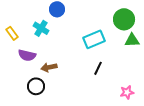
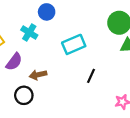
cyan rectangle: (94, 39) -> (74, 44), moved
purple semicircle: (27, 55) -> (14, 62), turned -66

